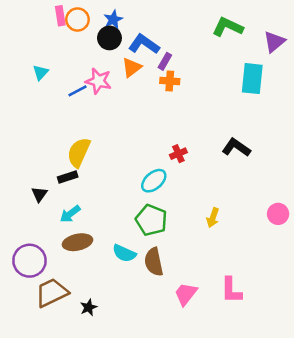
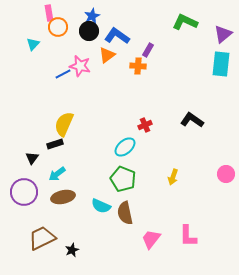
orange circle: (77, 20) -> (58, 27), moved
purple rectangle: (165, 61) -> (148, 50), moved
cyan triangle: (41, 72) -> (33, 44), moved
cyan rectangle: (252, 79) -> (221, 64), moved
purple circle: (29, 261) -> (24, 192), moved

